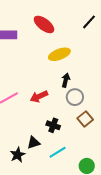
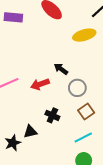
yellow ellipse: (59, 54) -> (84, 35), moved
black arrow: (66, 80) -> (61, 69), moved, turned -72
cyan line: (58, 152) -> (83, 137), moved

